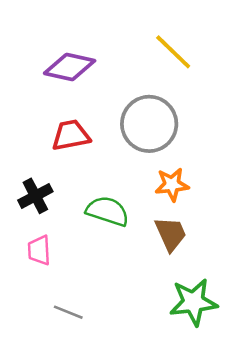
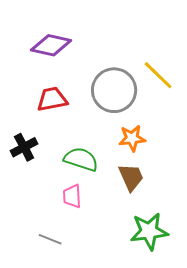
yellow line: (173, 52) -> (158, 75), moved
pink trapezoid: (39, 250) -> (72, 196), moved

